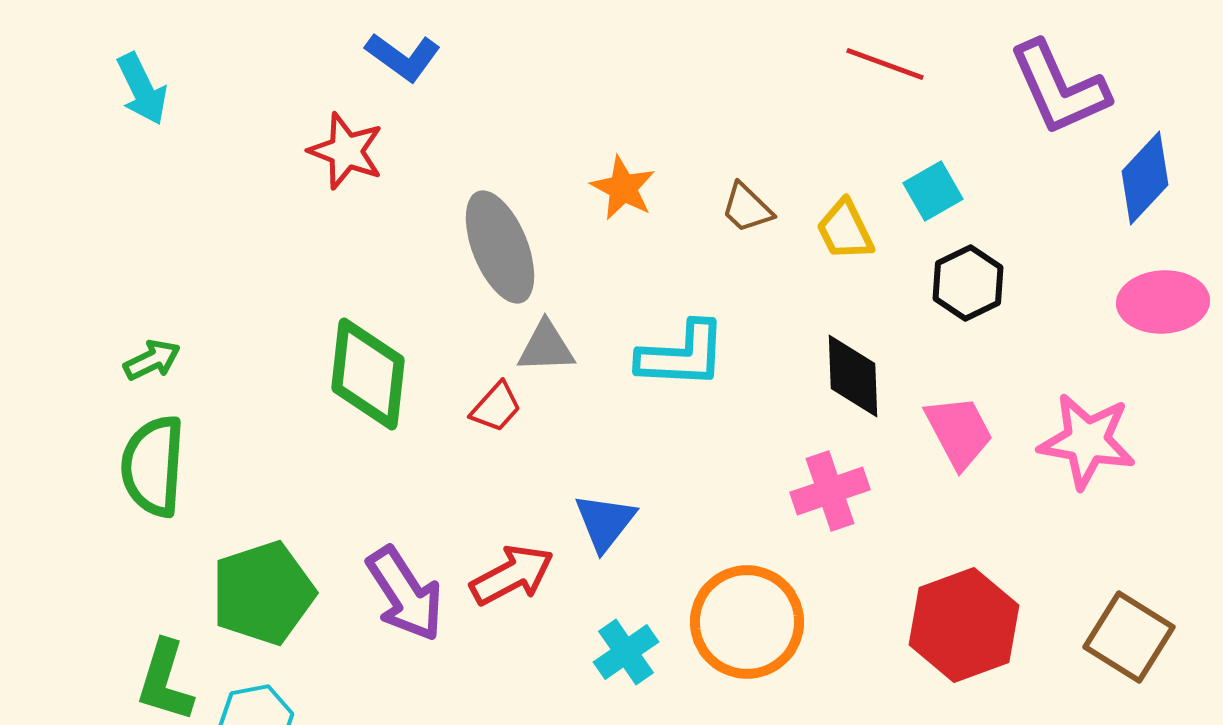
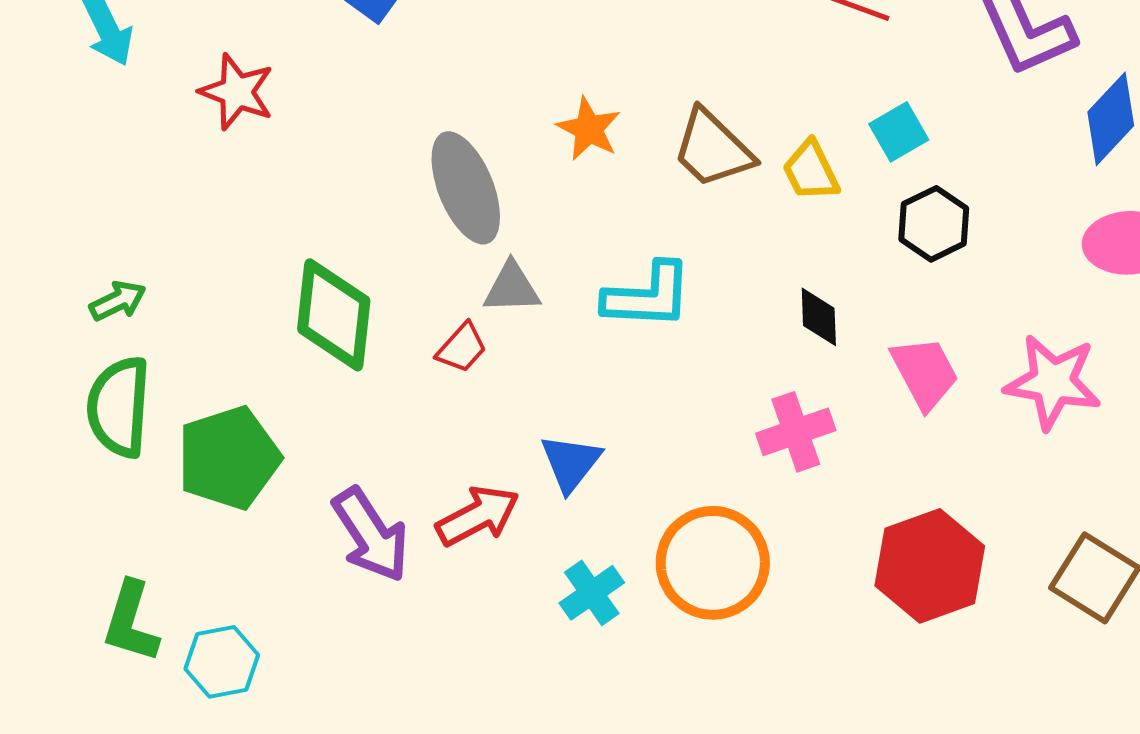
red star: (346, 151) -> (237, 92), moved
brown trapezoid: (747, 208) -> (713, 149), size x1.6
black diamond: (853, 376) -> (819, 317), size x0.7
green pentagon: (263, 593) -> (229, 458), moved

